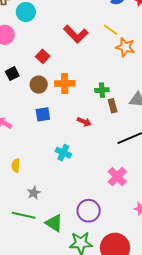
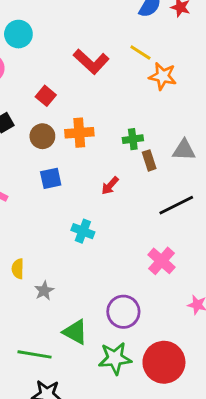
red arrow: (84, 122) -> (110, 186), turned 112
yellow semicircle: (16, 165) -> (18, 269), moved
green line: (24, 215) -> (34, 354), moved

